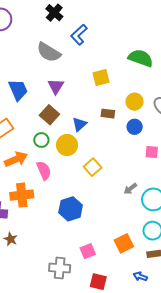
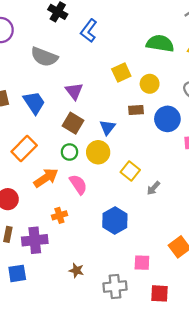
gray semicircle: (49, 52) -> (44, 57), moved
yellow circle: (135, 102) -> (150, 84), moved
blue circle: (135, 127) -> (167, 119), size x1.5
gray arrow: (130, 189) -> (153, 188), moved
orange cross: (22, 195) -> (59, 215), size x0.6
brown star: (11, 239) -> (76, 270), moved
pink square: (88, 251) -> (142, 263), turned 35

